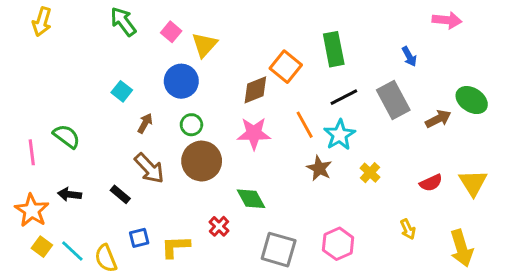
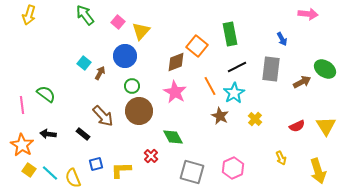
gray rectangle: (393, 100) -> (271, 69), turned 35
brown arrow: (145, 123) -> (100, 73), moved
pink star: (254, 133) -> (175, 92), turned 30

